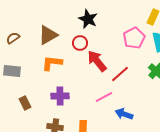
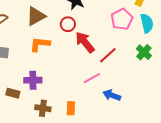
purple cross: (60, 96) -> (33, 80), moved
brown rectangle: (25, 103) -> (13, 93), moved, turned -48

